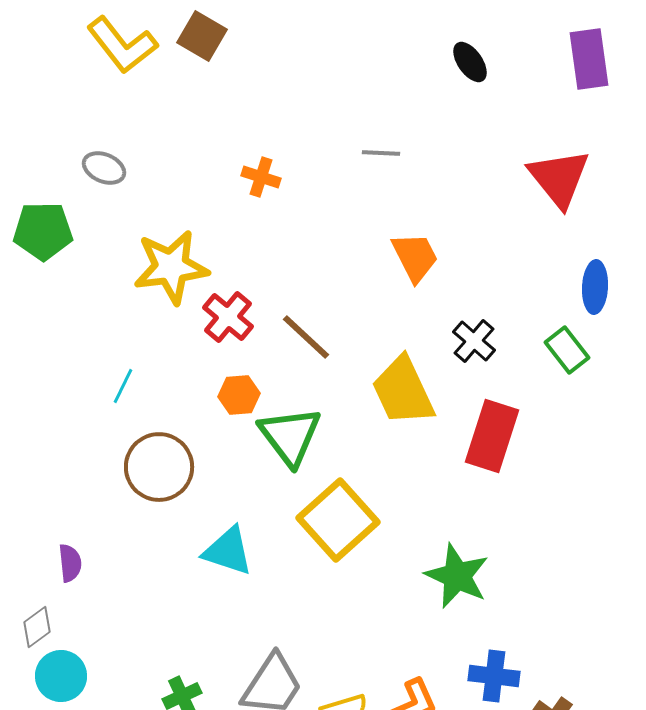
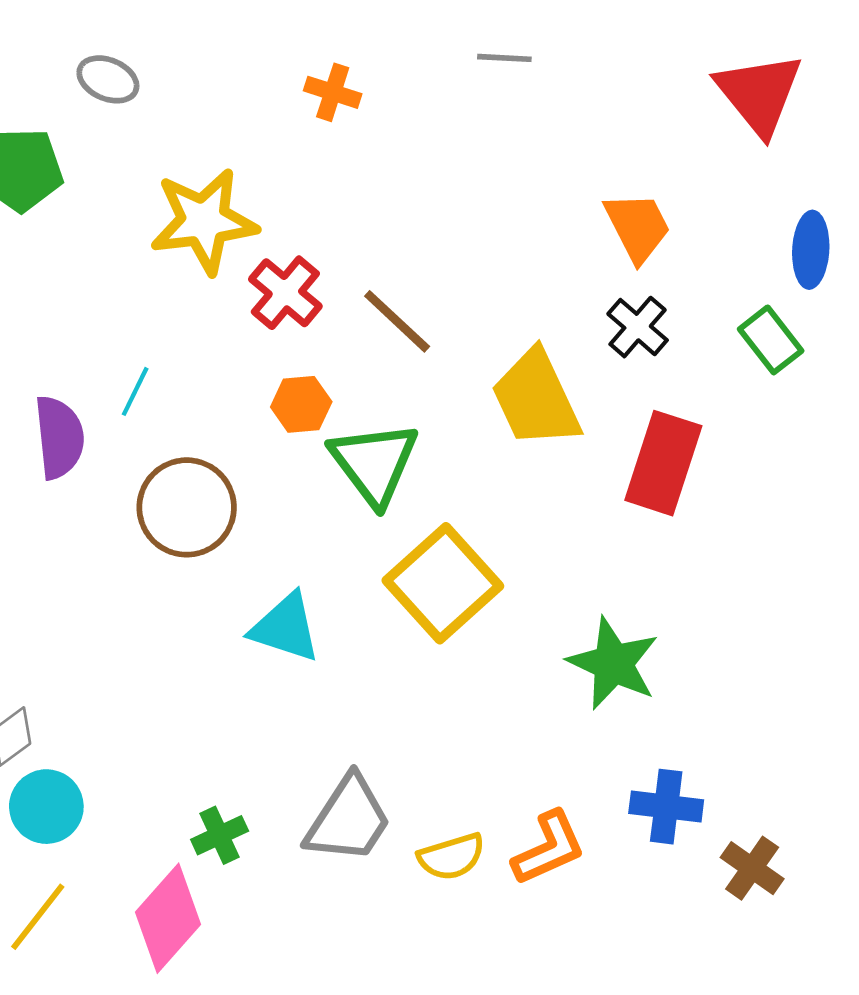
orange trapezoid: (415, 257) -> (638, 227), moved
purple semicircle: (70, 563) -> (59, 437), moved, size x1.5

